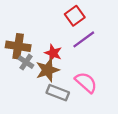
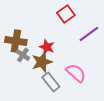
purple line: (84, 39) -> (89, 34), moved
gray rectangle: (58, 93) -> (51, 82), turned 30

